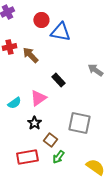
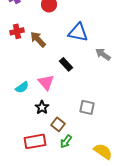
blue triangle: (60, 32) -> (78, 32), moved
pink triangle: (38, 98) -> (46, 82), turned -36
gray square: (79, 123) -> (87, 107), size x0.7

